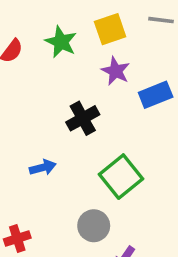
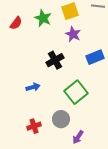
blue rectangle: (156, 95) -> (95, 57), moved
red cross: (17, 238) -> (34, 126), moved

